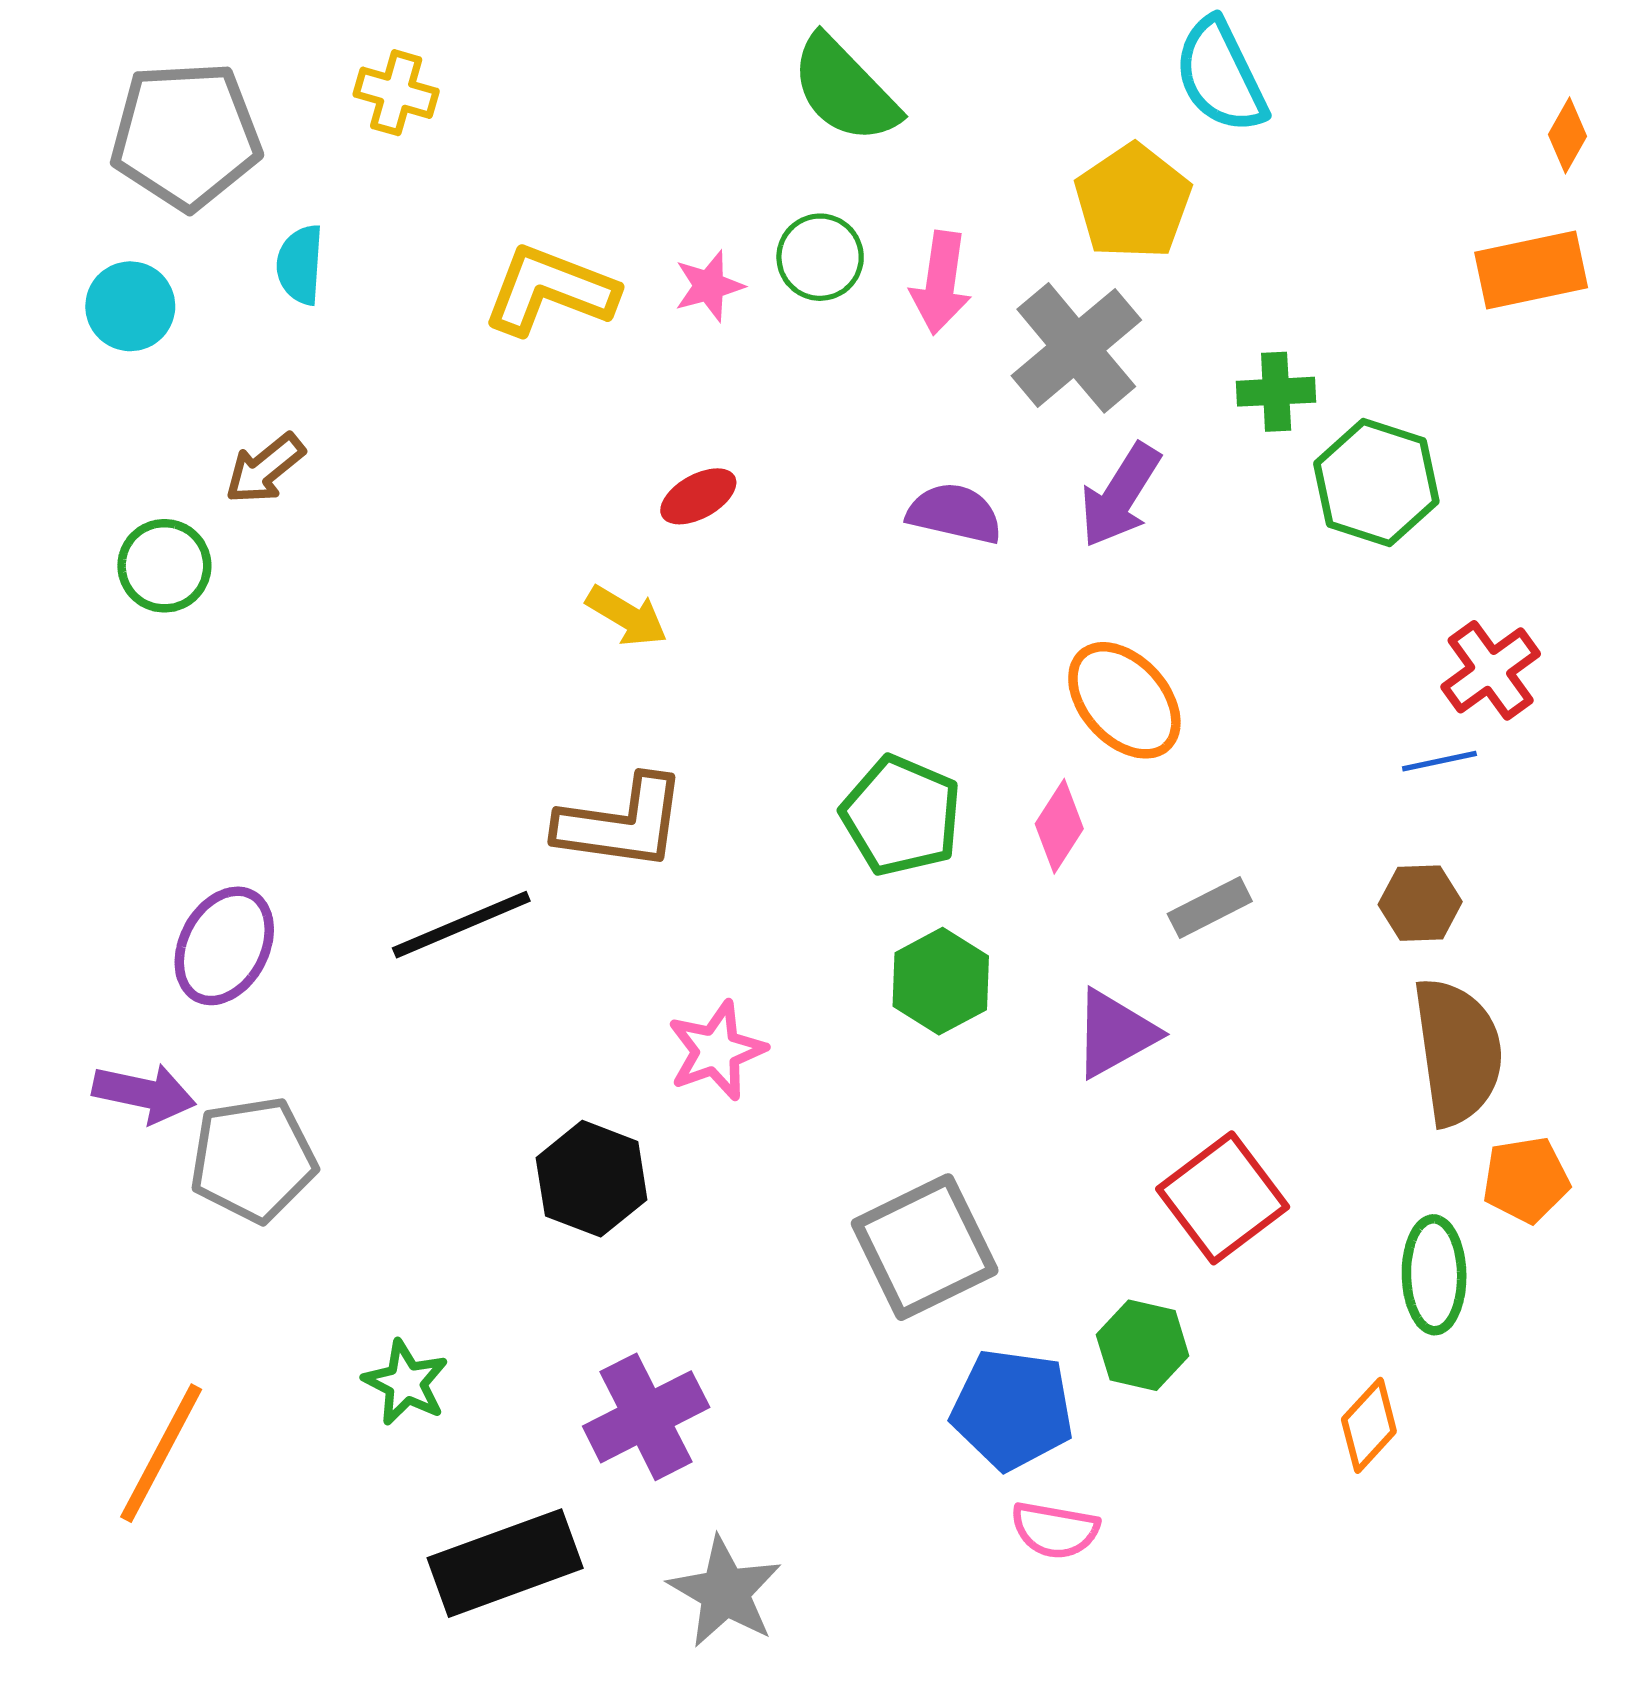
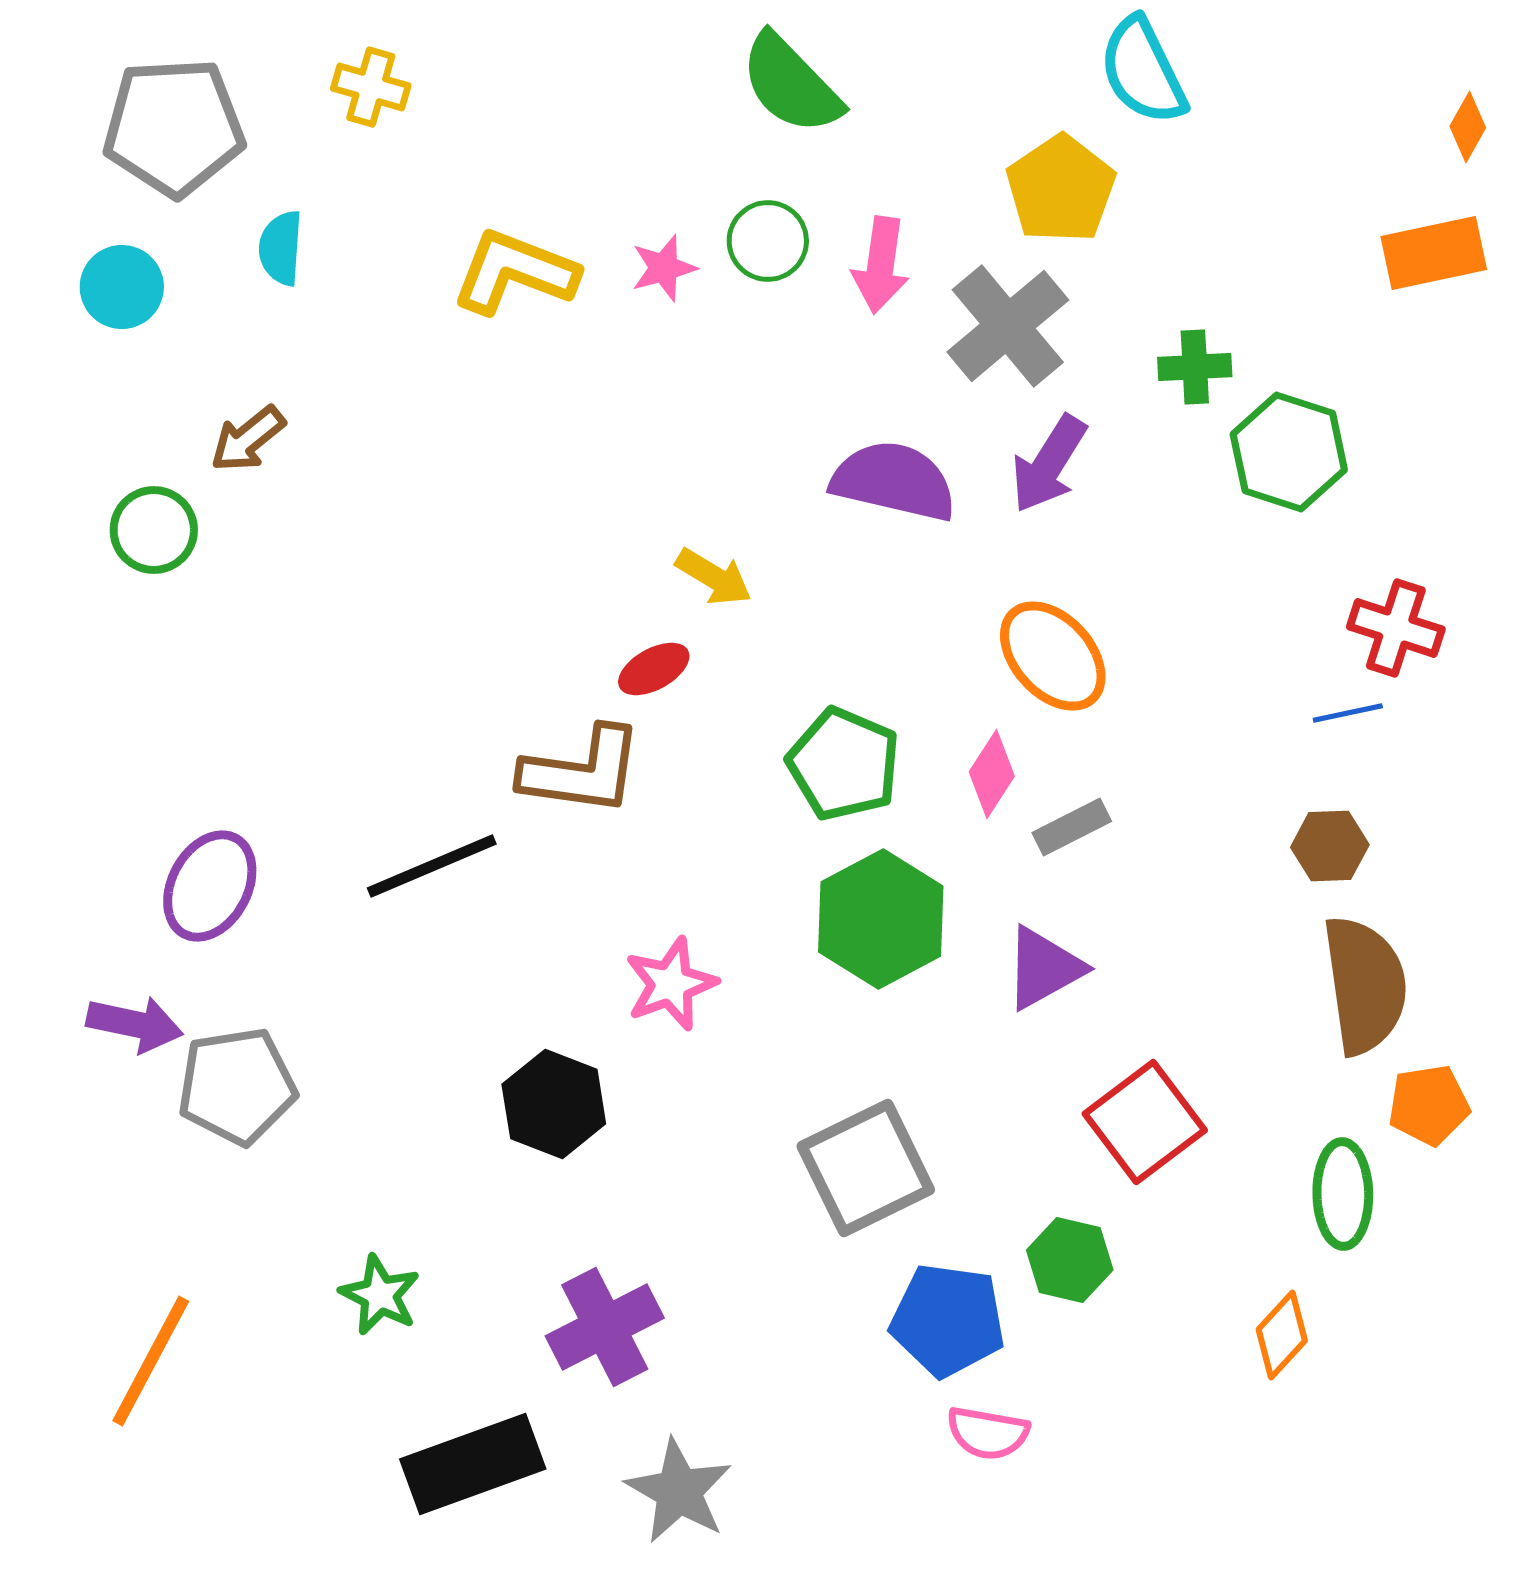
red ellipse: (698, 496) -> (654, 669), moved
purple semicircle: (955, 513) -> (894, 481), size x1.4
yellow arrow: (627, 616) -> (714, 577), moved
red cross: (1491, 670) -> (1396, 628), turned -36
gray rectangle: (1210, 907) -> (1072, 827), moved
green hexagon: (941, 981) -> (881, 919), size x1.4

